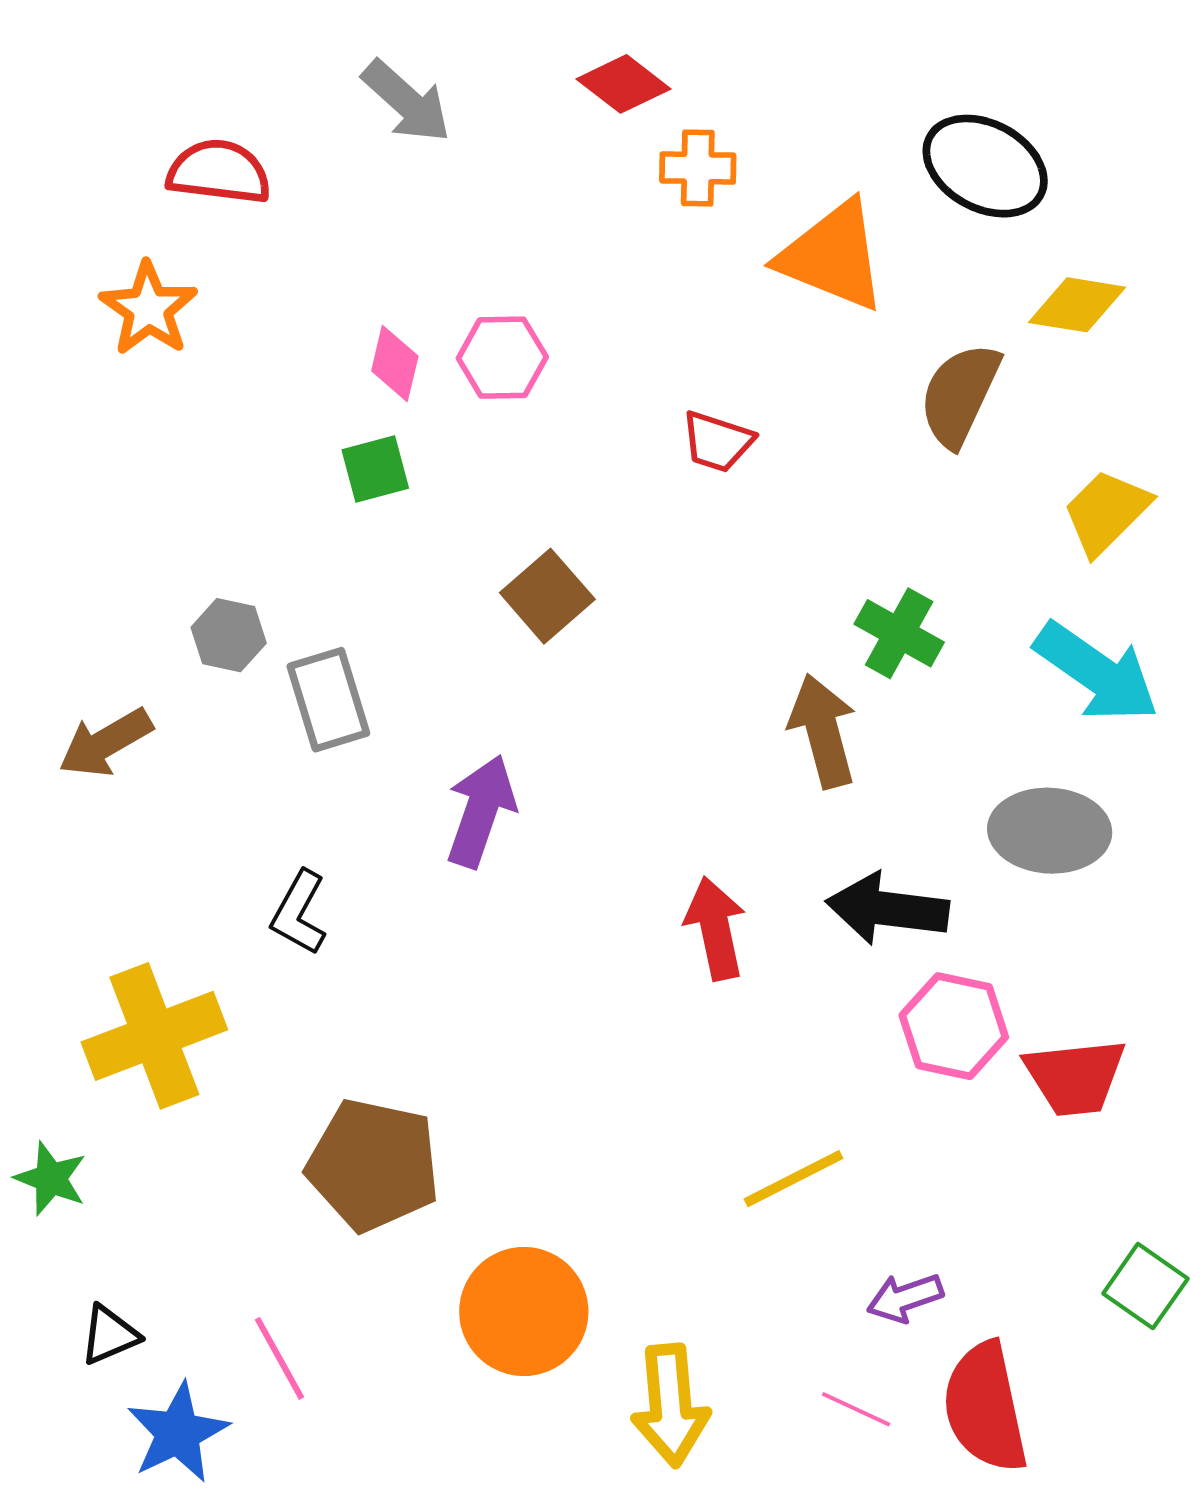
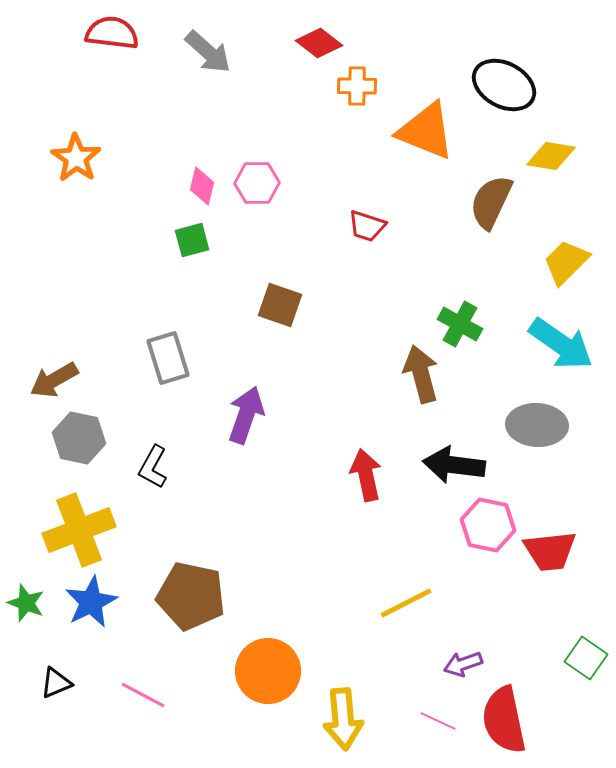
red semicircle: (219, 172) -> (112, 33), moved
brown square: (547, 596) -> (280, 305), turned -30
gray hexagon: (229, 635) -> (79, 438), moved, size x1.4
pink line: (279, 1358) -> (143, 695), turned -33
blue star: (178, 1433) -> (91, 602), moved

